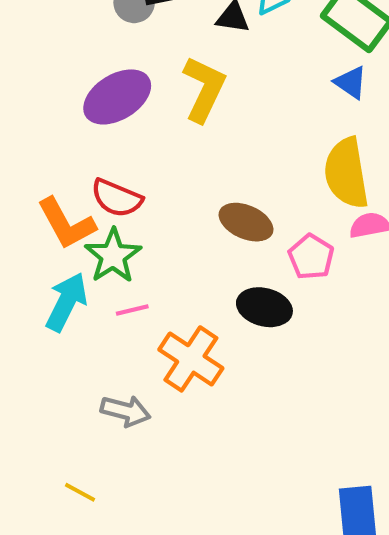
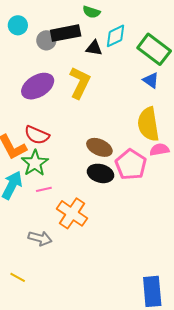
pink pentagon: (311, 257) -> (131, 165), size x1.4
black ellipse: (264, 307) -> (100, 173), moved

